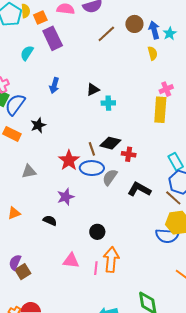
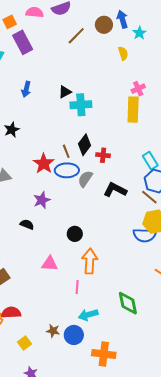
blue arrow: (154, 30) -> (122, 19), moved
cyan cross: (108, 103) -> (81, 105), size x1.5
black diamond: (110, 143) -> (84, 145), turned -65
pink line: (96, 268) -> (77, 287), moved

